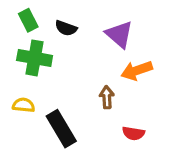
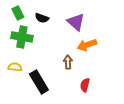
red semicircle: (133, 133) -> (85, 85), turned 96

